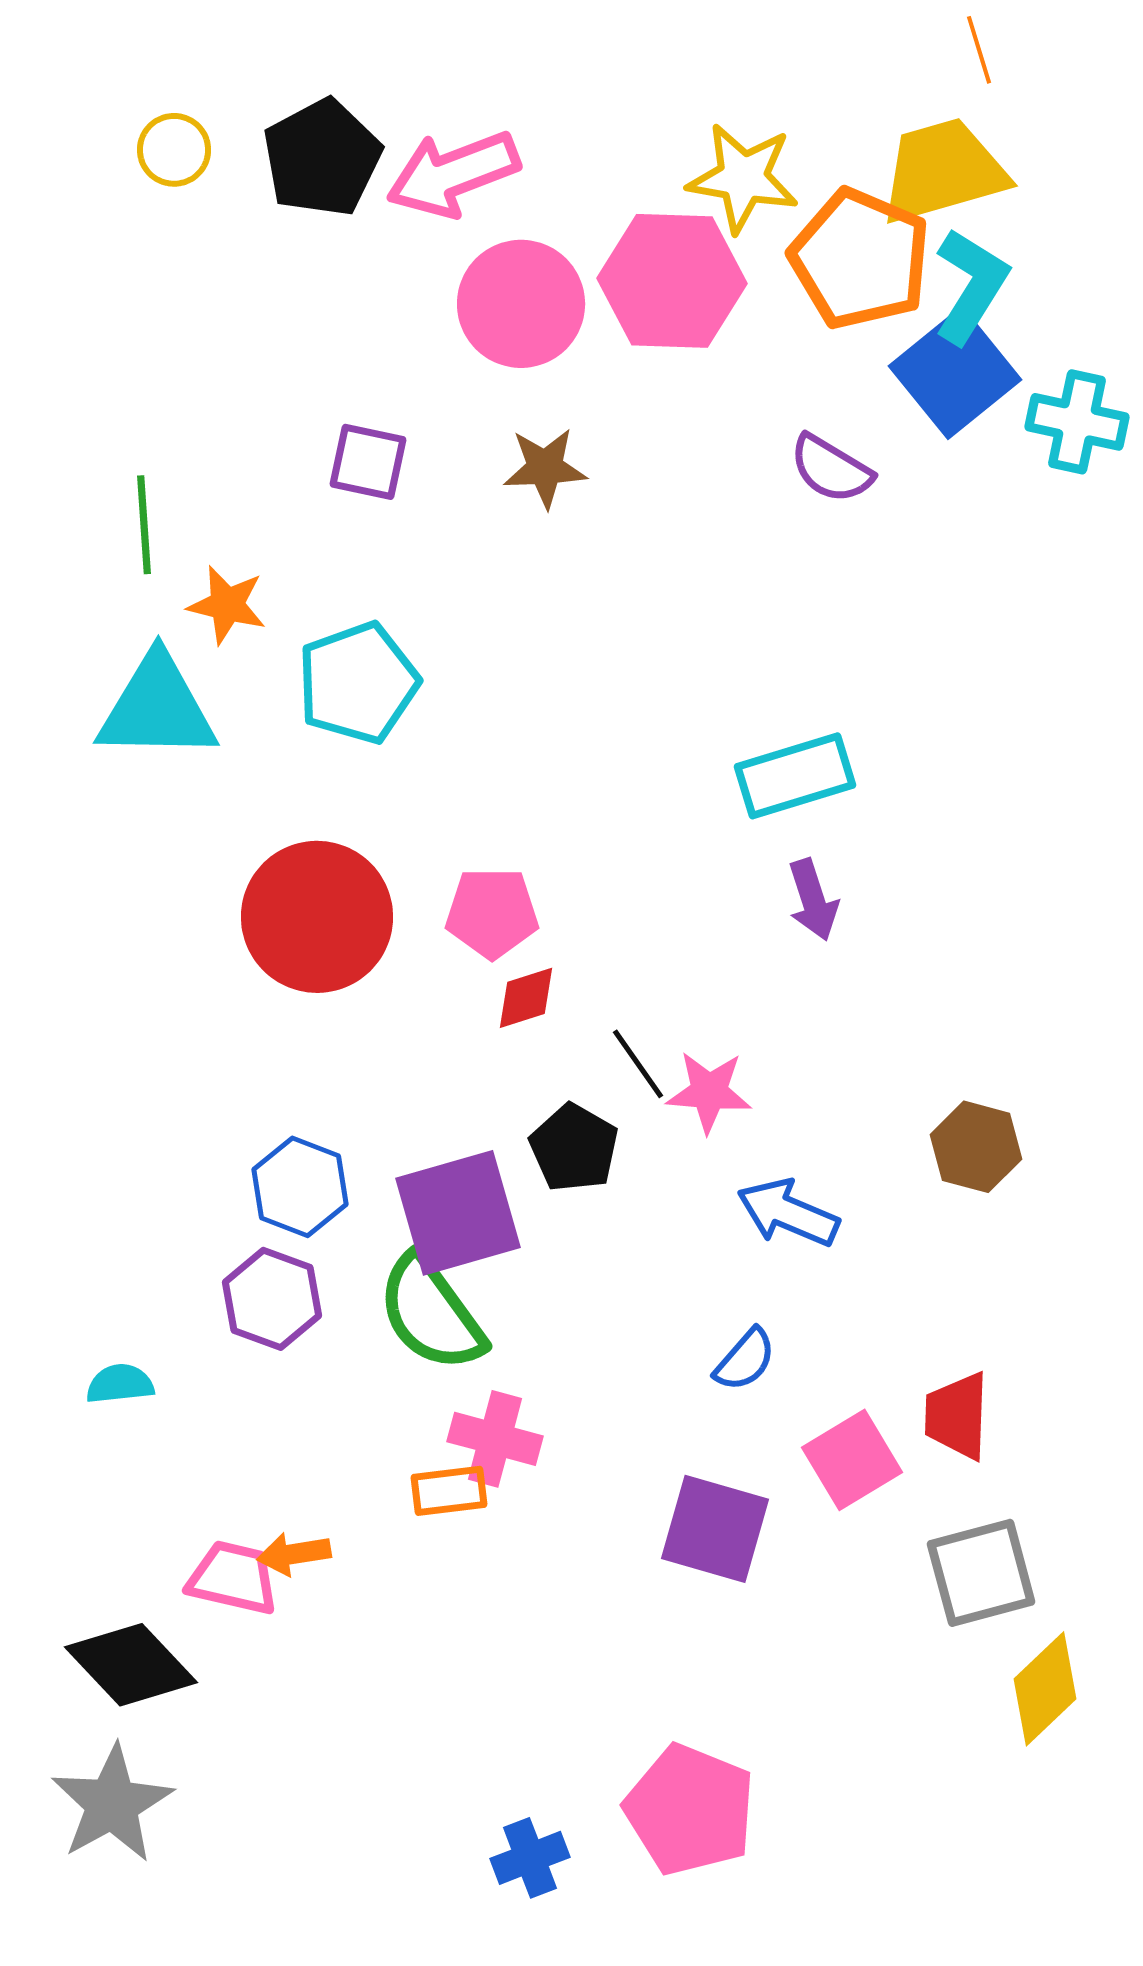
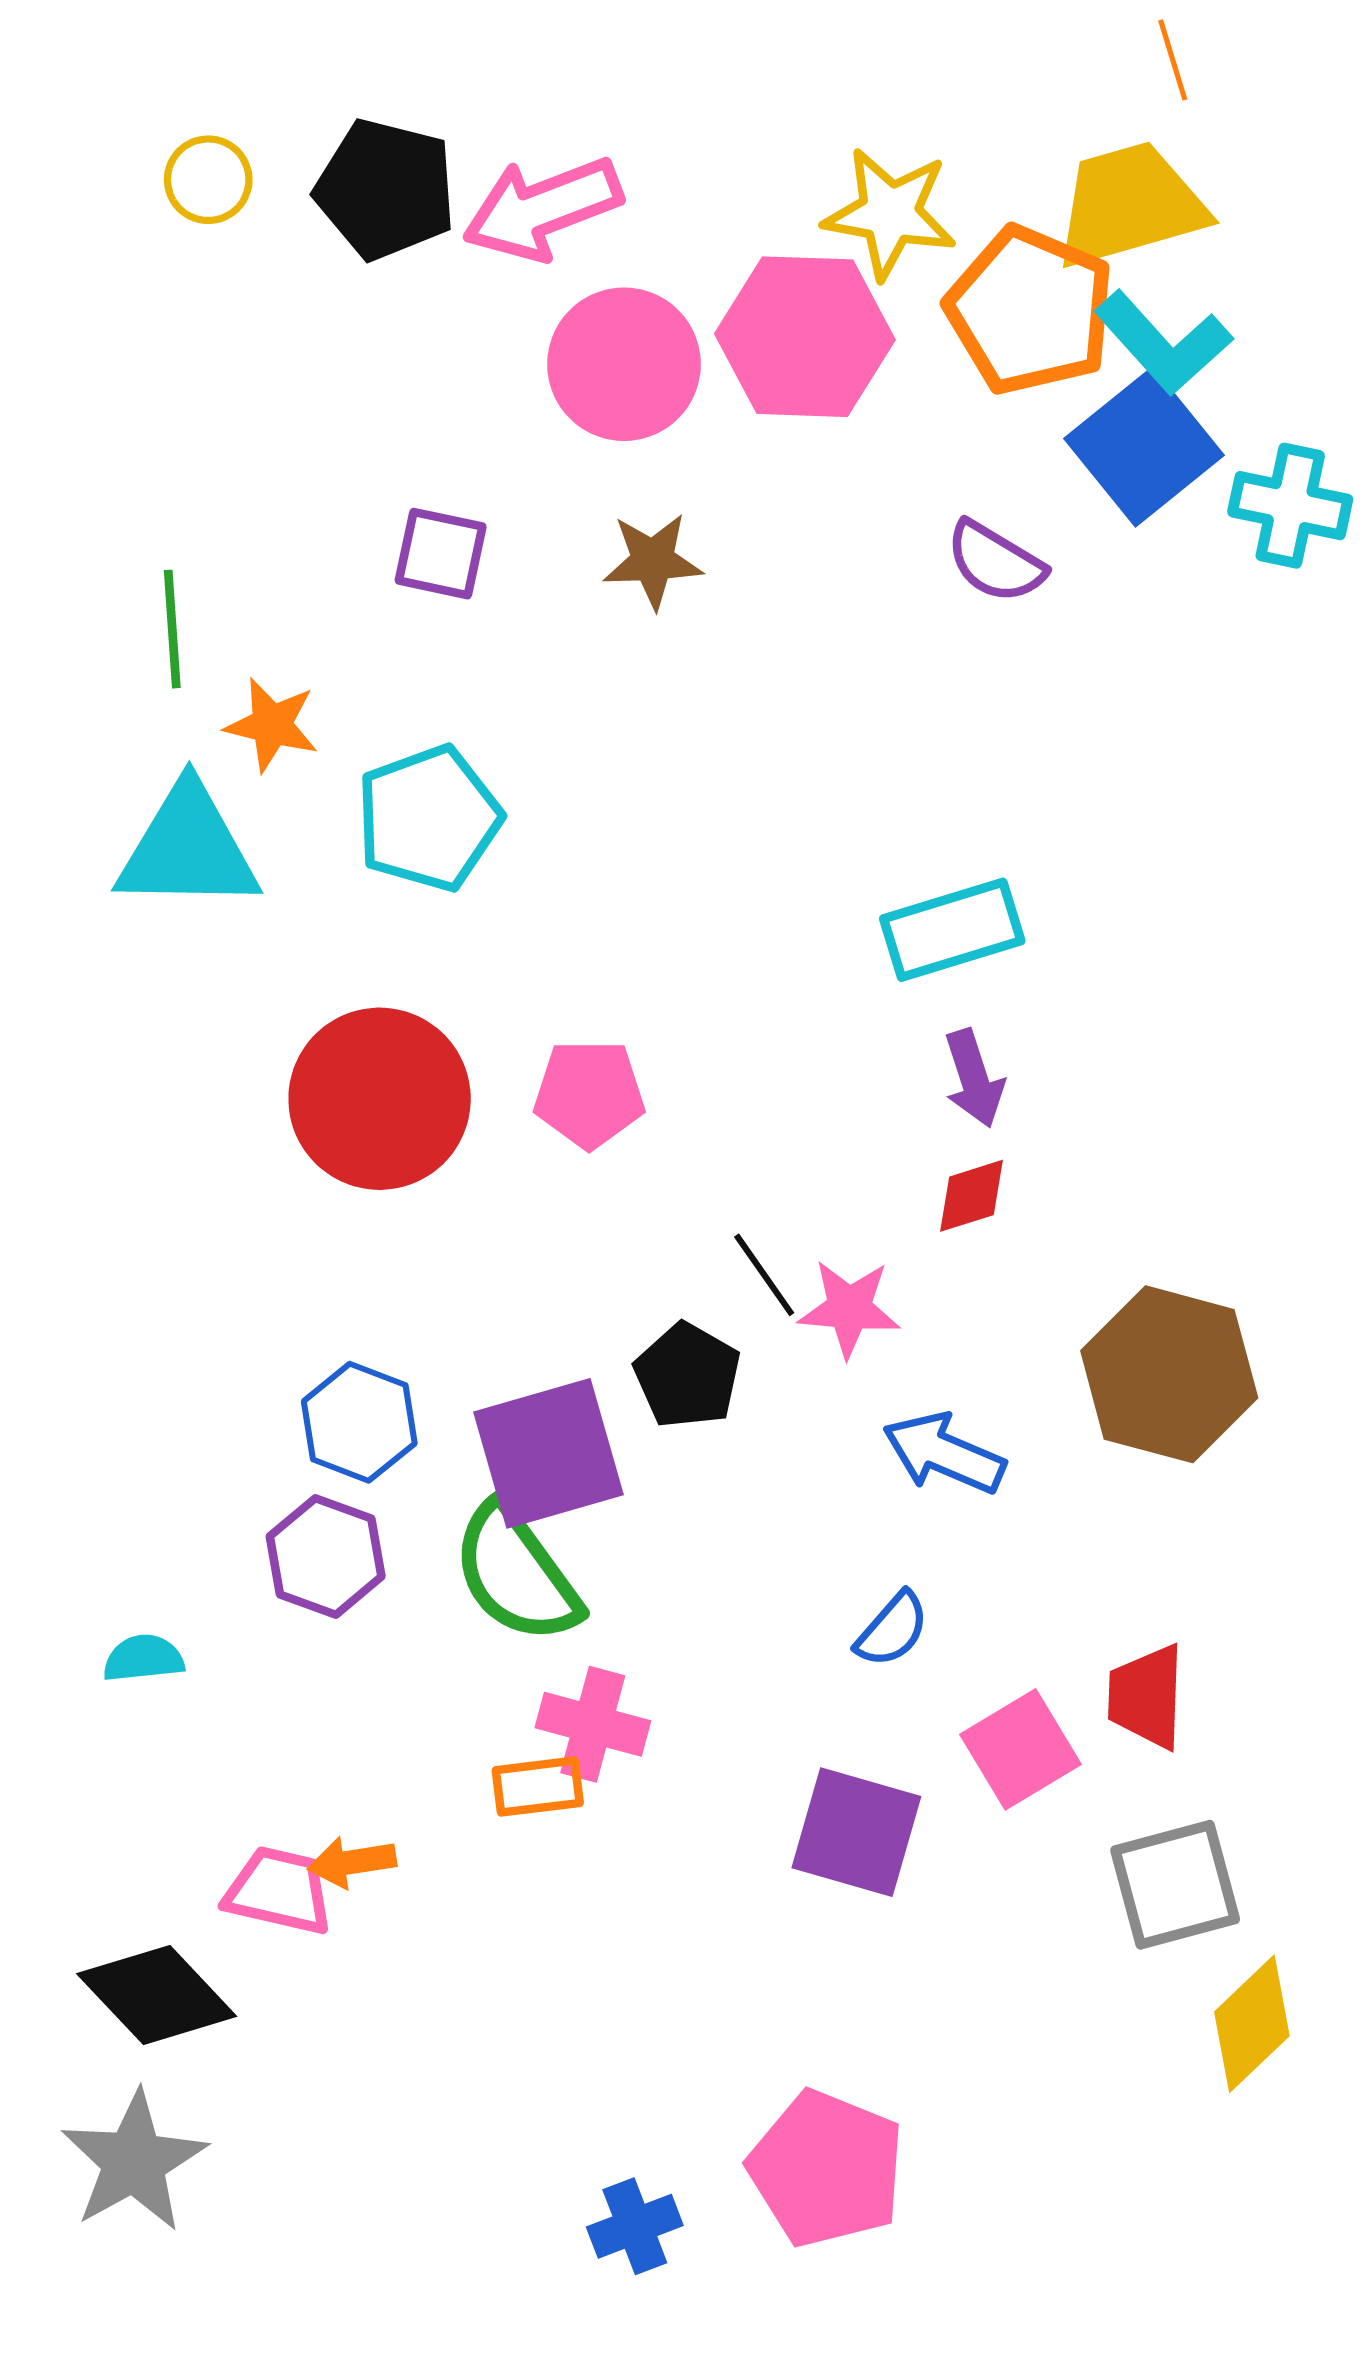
black pentagon: (322, 158) -> (386, 189), turned -30
cyan L-shape: (971, 286) -> (1163, 343), turned 106
red diamond: (526, 998) -> (971, 1196), moved
brown hexagon: (976, 1147) -> (1169, 1374), size x1.6

